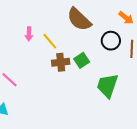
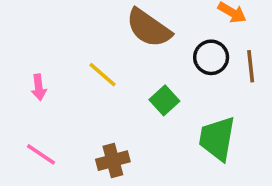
pink arrow: (29, 34) -> (39, 87), moved
brown cross: (61, 62) -> (113, 161), moved

